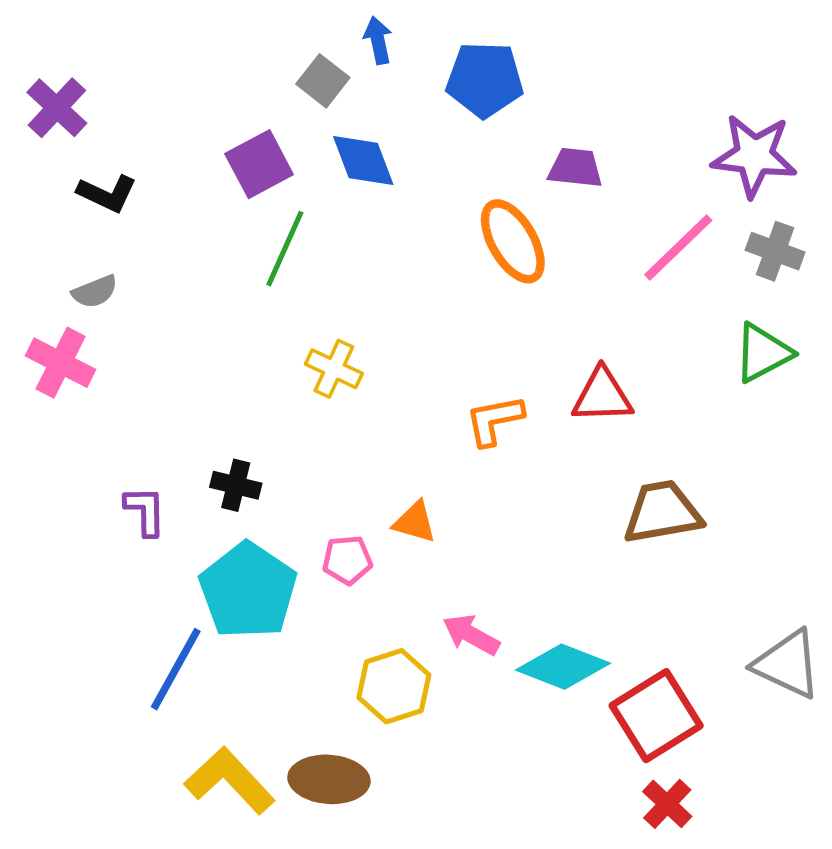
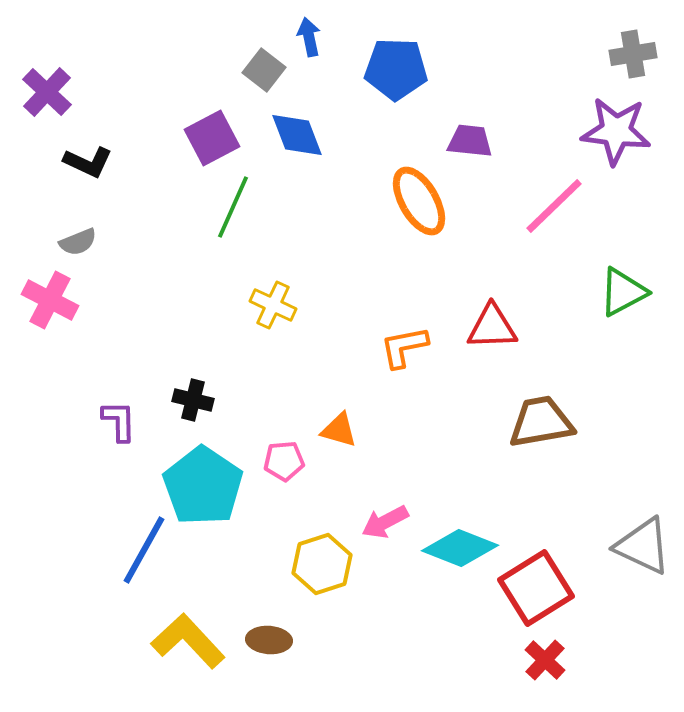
gray cross: (775, 251) -> (633, 54), moved, turned -30
pink arrow: (471, 635) -> (385, 522), turned -57
brown ellipse: (329, 779) -> (269, 640), size x0.7

